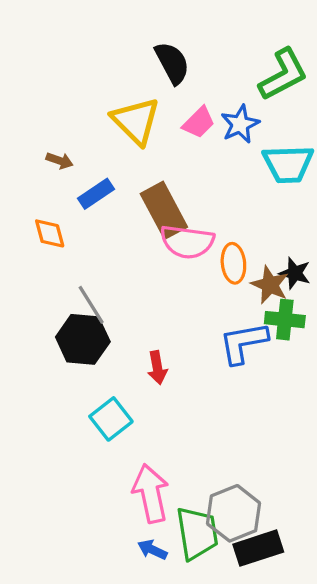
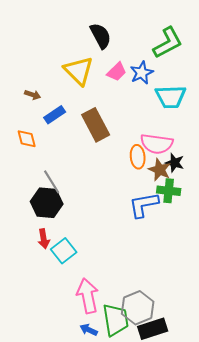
pink semicircle: (187, 242) -> (157, 144), moved
red arrow: (157, 368) -> (44, 239), moved

